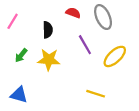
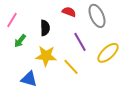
green arrow: (21, 55) -> (20, 41), moved
yellow line: (96, 94) -> (71, 67), moved, turned 30
blue triangle: (19, 95) -> (29, 79), moved

